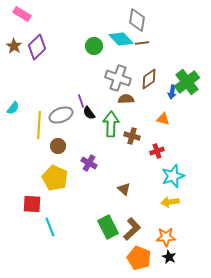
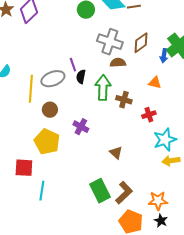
black semicircle: (89, 113) -> (81, 77), turned 48
yellow arrow: (170, 202) -> (171, 161), moved
cyan line: (50, 227) -> (42, 191), turned 30

